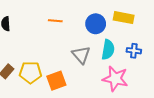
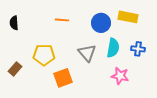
yellow pentagon: (30, 72) -> (44, 55), moved
pink star: (115, 79) -> (120, 76), size x0.7

